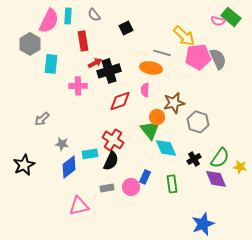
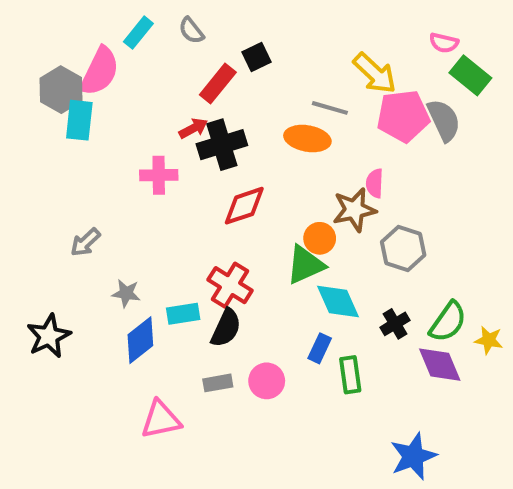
cyan rectangle: (68, 16) -> (138, 33), turned 35
green rectangle: (231, 17) -> (470, 75), moved
pink semicircle: (49, 21) -> (100, 71), moved
red rectangle: (83, 41) -> (218, 84), moved, turned 48
cyan rectangle: (51, 64) -> (79, 120), moved
pink semicircle: (145, 90) -> (375, 183), moved
green triangle: (150, 130) -> (305, 265), turned 45
blue rectangle: (145, 177) -> (320, 348), moved

